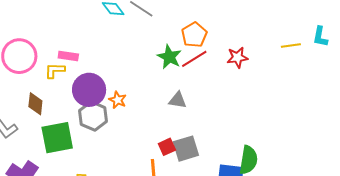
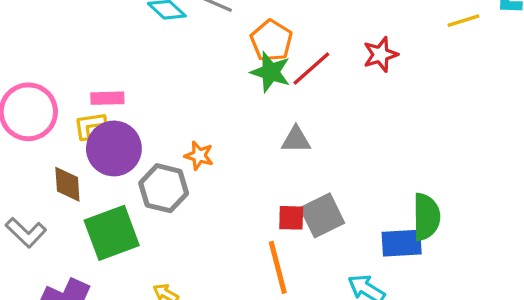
orange pentagon: (194, 35) -> (271, 41), moved
purple circle: (89, 90) -> (114, 148), moved
red square: (167, 147) -> (291, 218), turned 36

